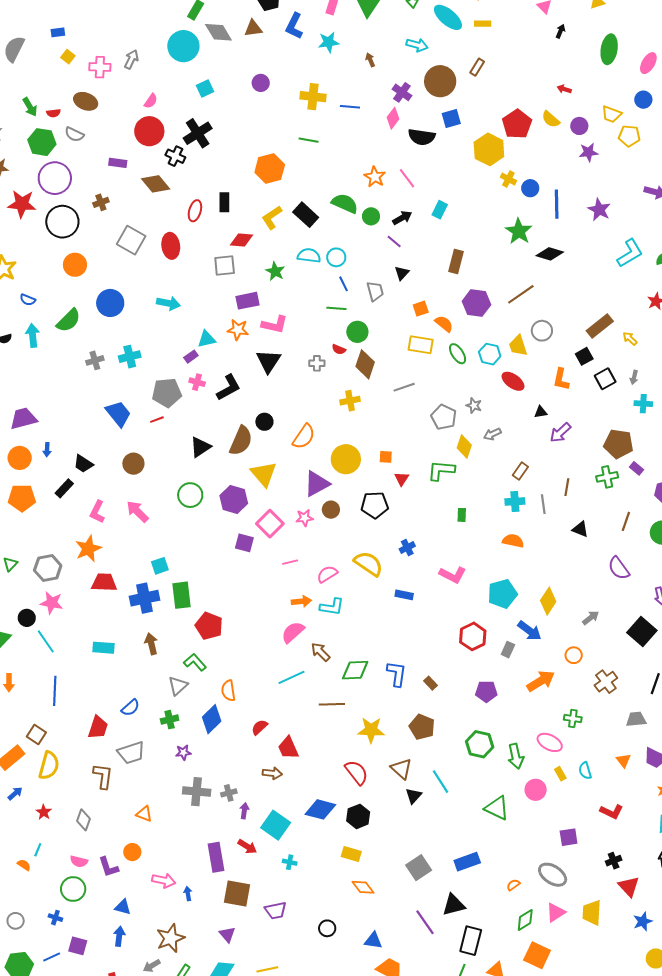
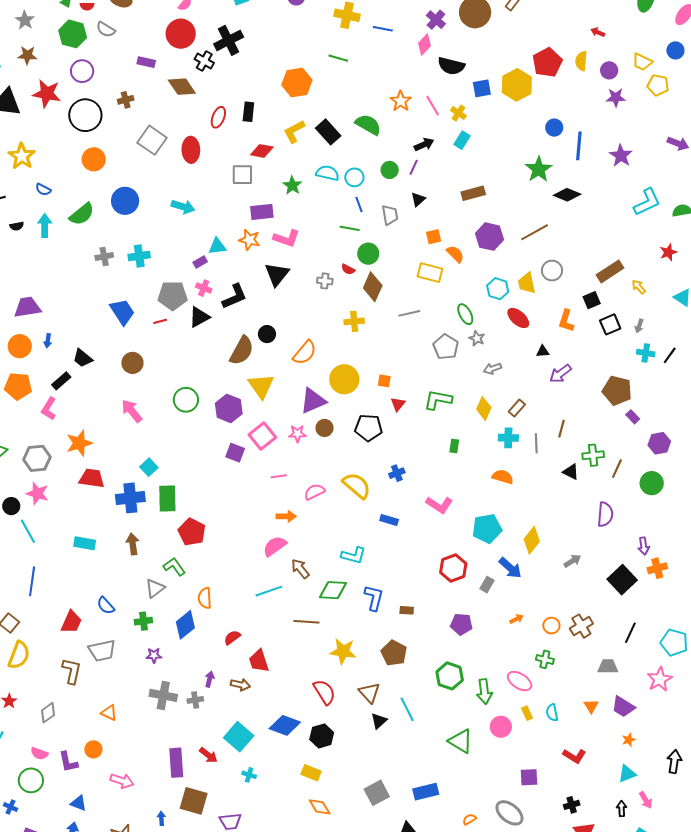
blue square: (451, 118) -> (482, 88), moved
yellow semicircle: (551, 119) -> (581, 61), turned 48
purple circle: (55, 178) -> (82, 71), size x0.7
yellow cross: (508, 179) -> (458, 113), moved
green circle: (371, 216) -> (390, 170), moved
purple line: (394, 242) -> (414, 167), turned 70
brown rectangle: (456, 262) -> (473, 193), turned 55
green ellipse: (458, 354) -> (465, 314), moved
yellow diamond: (464, 446) -> (484, 408), moved
black triangle: (200, 447) -> (199, 317), moved
green cross: (607, 477) -> (593, 455), moved
pink L-shape: (97, 512) -> (49, 409), moved
cyan square: (160, 566) -> (149, 467), turned -30
purple semicircle: (619, 568) -> (605, 514), turned -145
cyan L-shape: (332, 607) -> (354, 555), moved
orange circle: (574, 655) -> (551, 626), moved
orange arrow: (541, 681) -> (517, 619), size x0.5
brown rectangle: (430, 683) -> (407, 610), turned -48
blue semicircle: (130, 708) -> (106, 606), turned 84
purple arrow: (244, 811) -> (210, 679), moved
gray diamond: (83, 820) -> (48, 713), turned 30
blue arrow: (188, 894) -> (161, 818), moved

